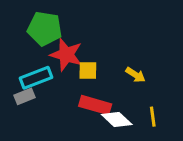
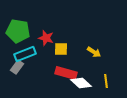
green pentagon: (45, 29) -> (18, 31), moved
red star: (66, 55) -> (46, 38), size x0.7
gray rectangle: (24, 96) -> (17, 67), turned -32

